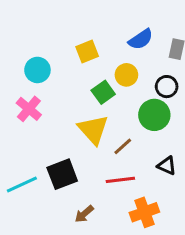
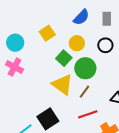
cyan circle: (37, 70) -> (15, 43), moved
pink cross: (29, 109) -> (15, 67), moved
green circle: (154, 115) -> (85, 68), moved

